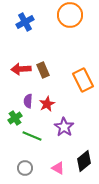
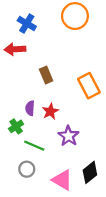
blue cross: (25, 22) -> (27, 24), turned -30
red arrow: (21, 69) -> (15, 49), moved
gray circle: (25, 168) -> (27, 169), moved
pink triangle: (58, 168) -> (62, 180), size x1.5

